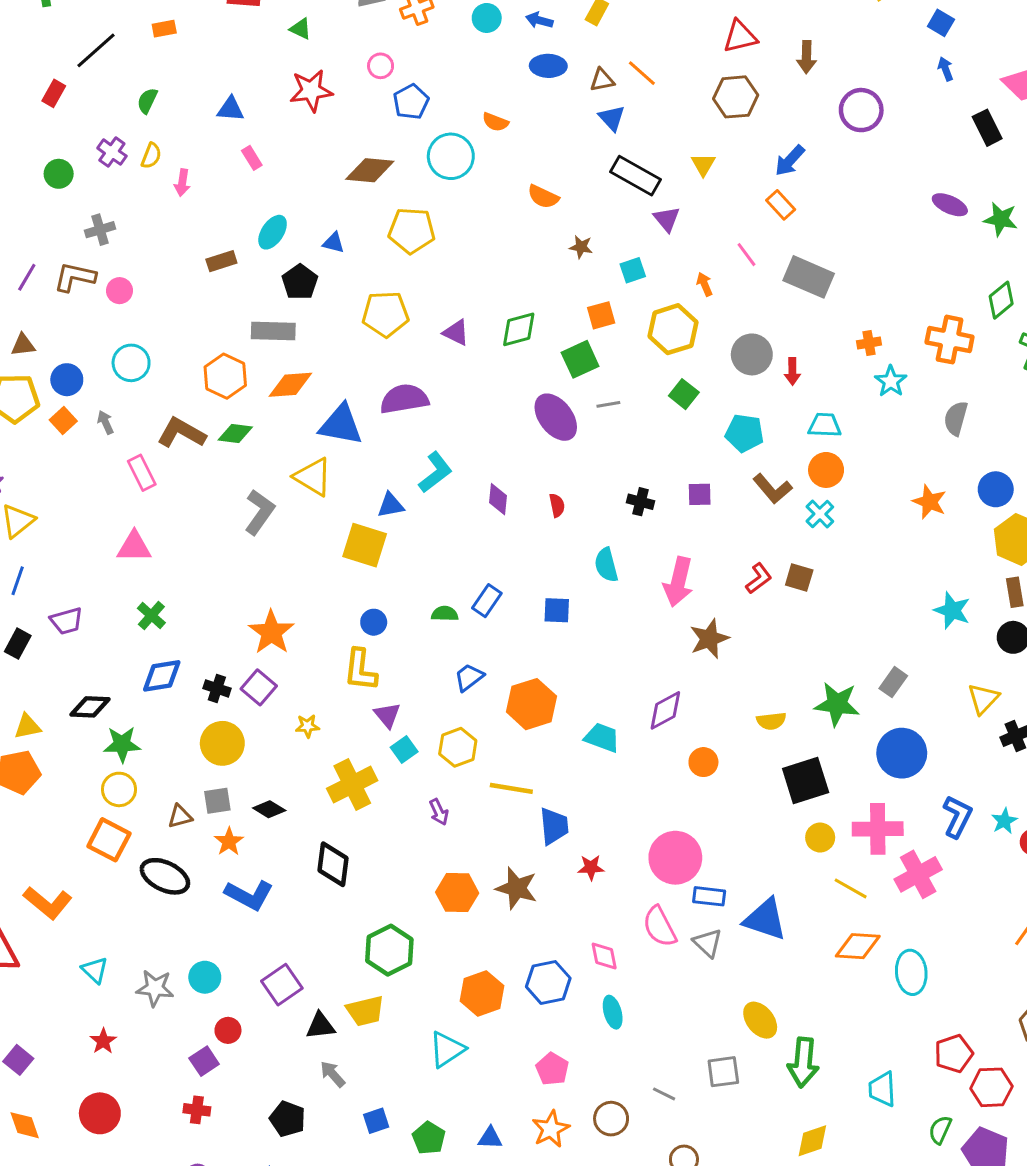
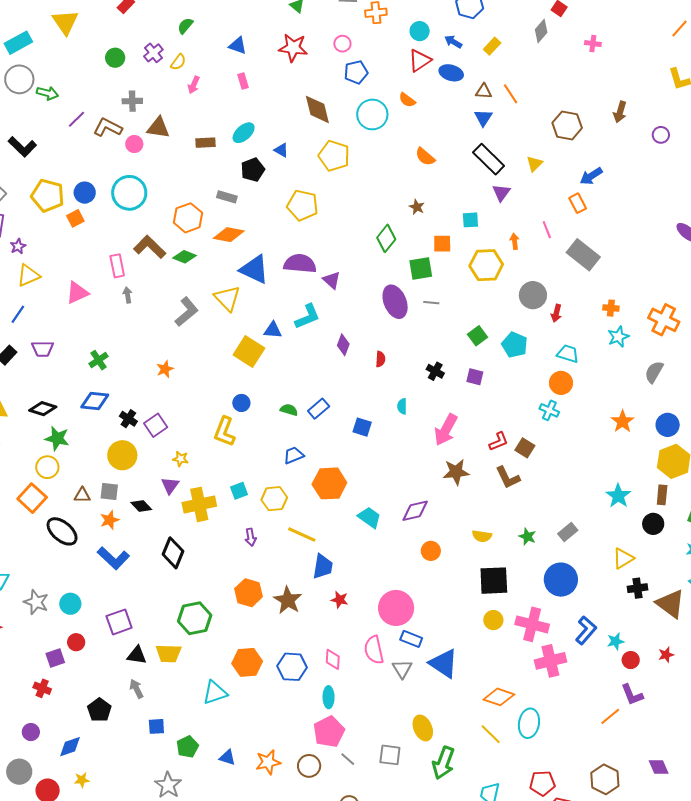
red triangle: (740, 37) -> (420, 61), moved, turned -35
purple circle: (861, 110) -> (661, 135), moved, size x0.6
brown diamond: (370, 170) -> (317, 109), turned 56
brown star: (581, 247) -> (417, 207), moved
green diamond: (519, 329) -> (386, 238), turned -52
gray rectangle: (273, 331) -> (227, 197), size x0.7
purple triangle: (456, 333) -> (332, 280), moved
brown triangle: (23, 345) -> (158, 128), moved, size x1.4
cyan circle: (131, 363) -> (129, 193), size x1.4
green square: (684, 394) -> (478, 336), moved
gray arrow: (105, 422) -> (128, 295), moved
brown L-shape: (772, 489) -> (508, 477), moved
cyan cross: (820, 514) -> (549, 410), turned -36
pink triangle: (134, 547) -> (77, 293), moved, turned -40
cyan semicircle: (606, 565) -> (402, 406), size x0.7
orange star: (271, 632) -> (165, 369), moved, size x0.6
green star: (837, 704) -> (527, 536), size x0.6
purple triangle: (387, 715) -> (170, 485), moved
yellow line: (851, 888) -> (491, 734), moved
pink pentagon: (552, 1069) -> (329, 732), moved, size x1.4

